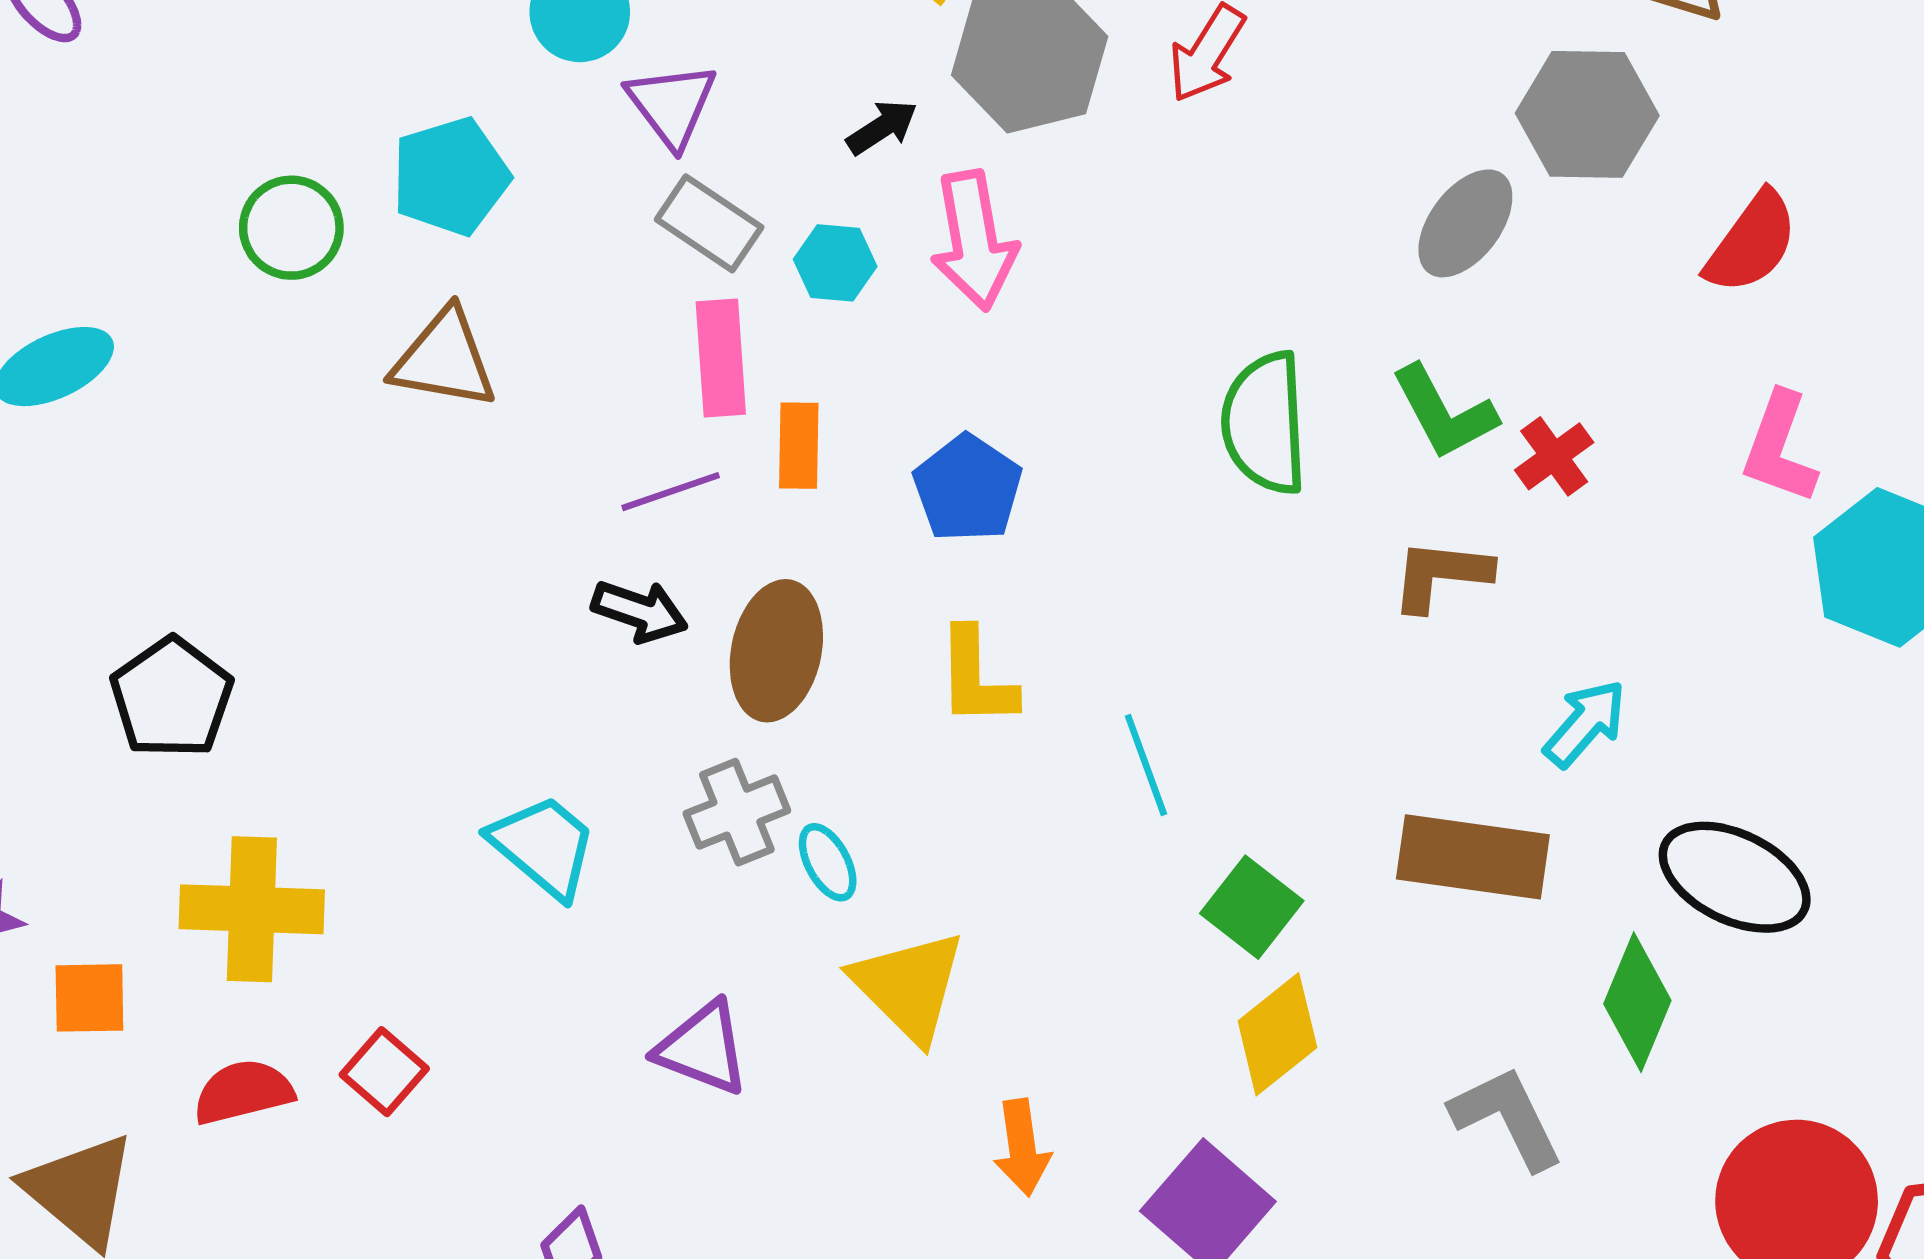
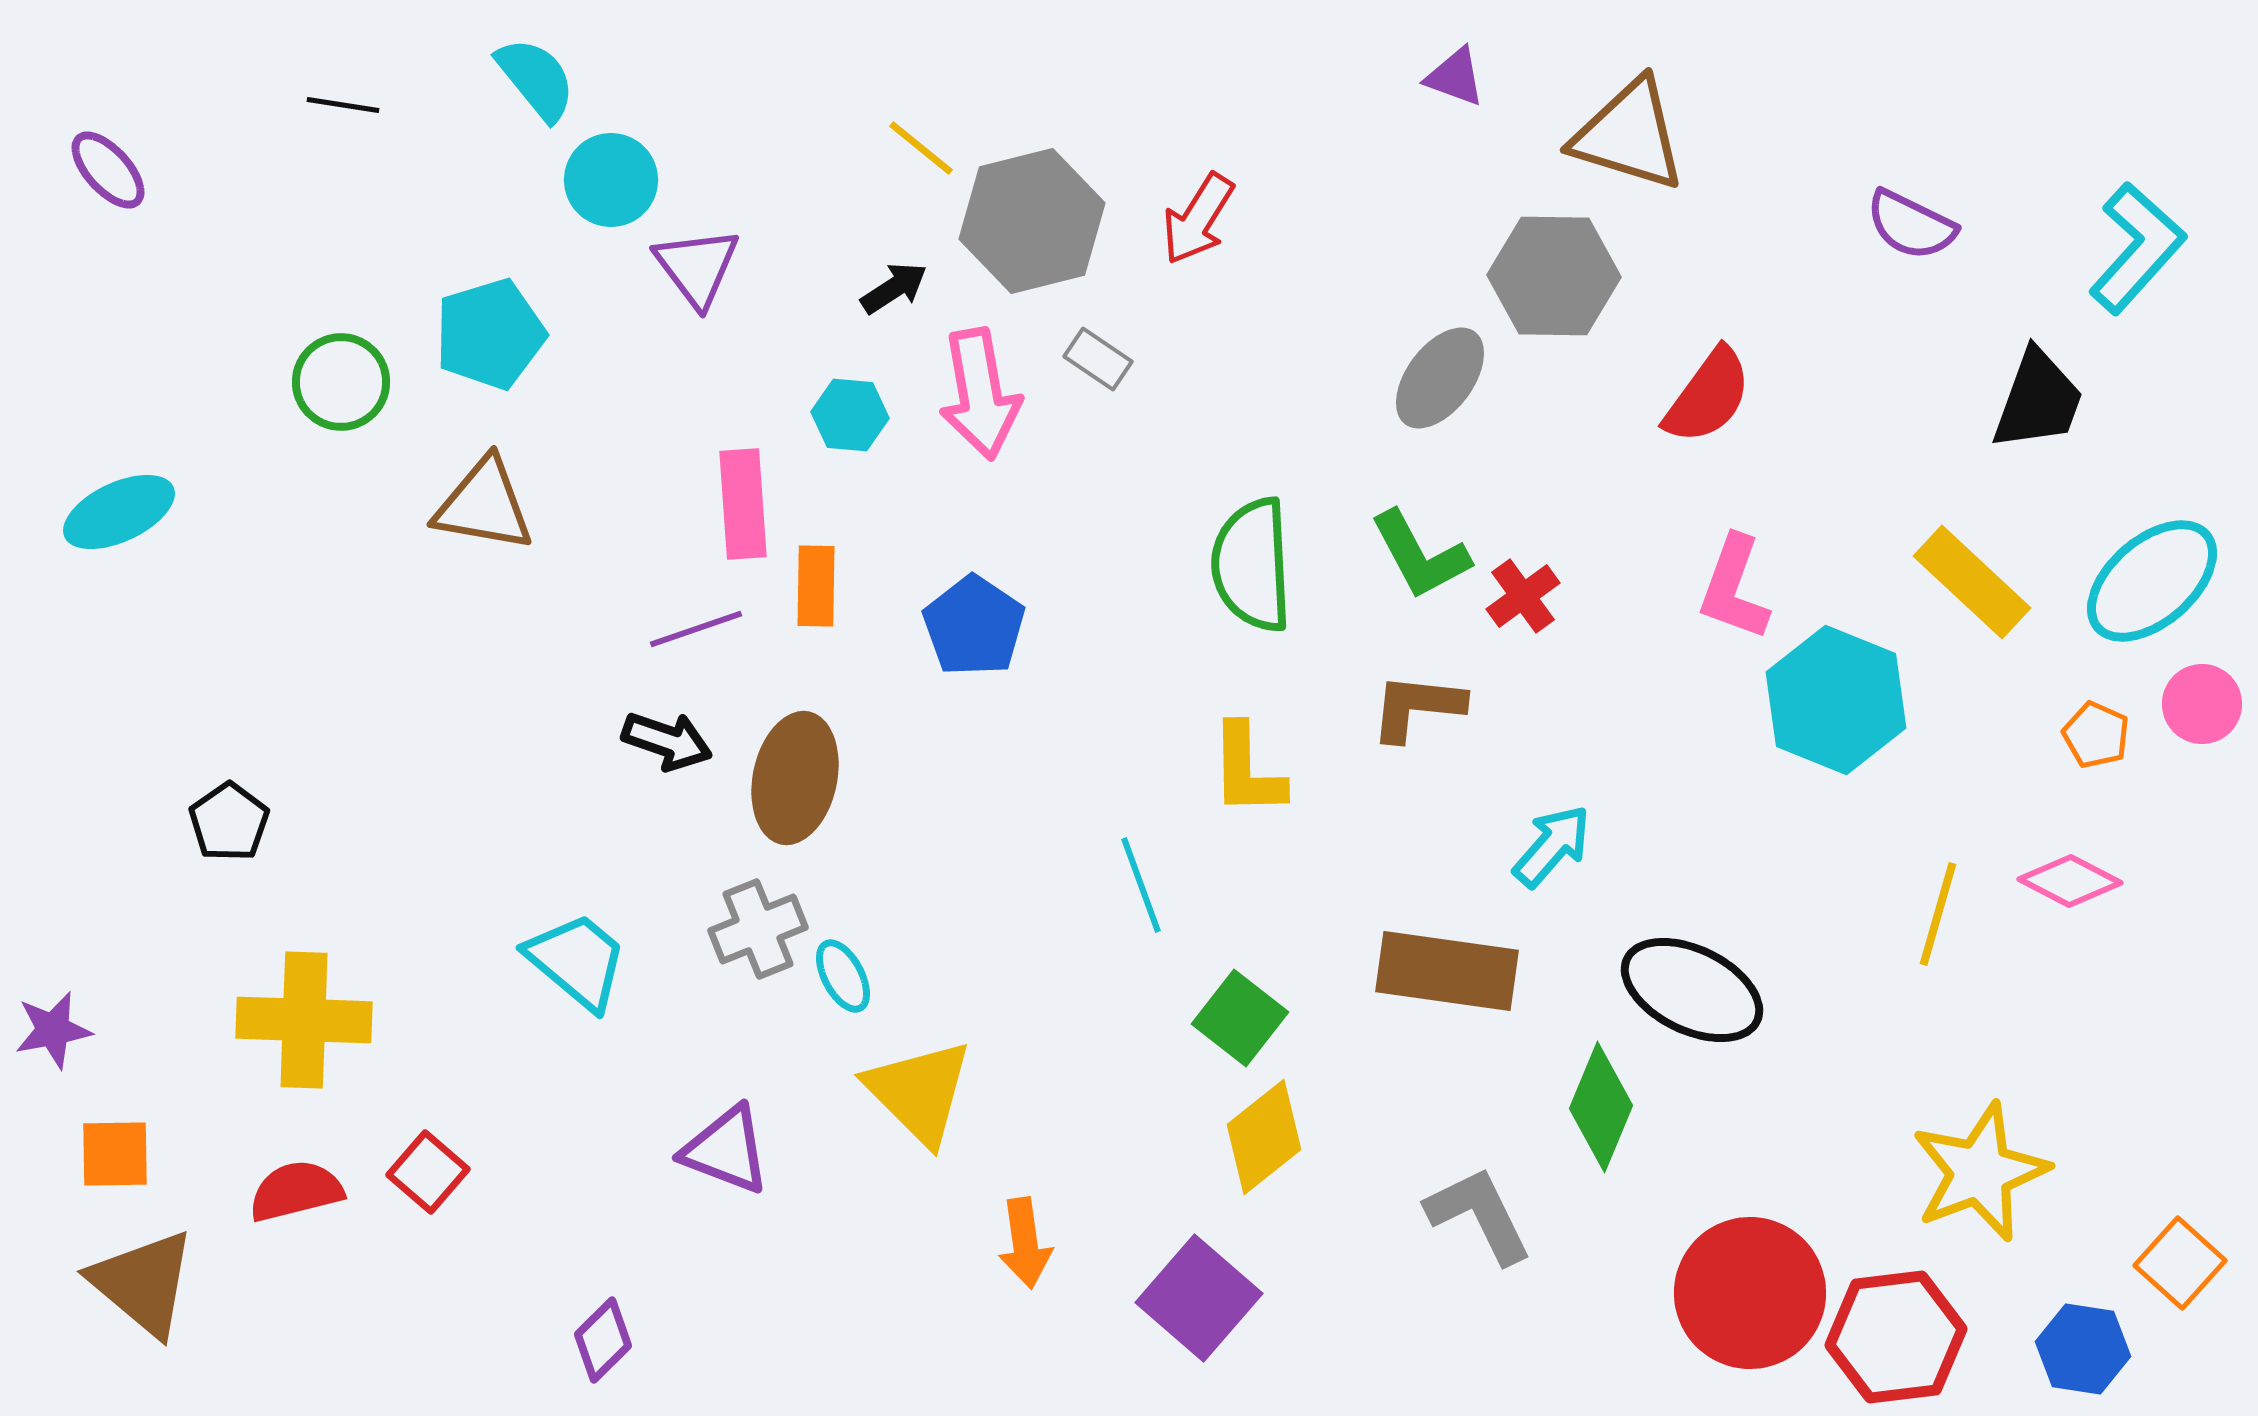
gray rectangle: (709, 223) -> (1098, 359), moved, size x0.7
yellow L-shape: (976, 677) -> (1247, 770), moved
black pentagon: (172, 698) -> (229, 822), size x0.7
orange square: (89, 998) -> (115, 1154), moved

